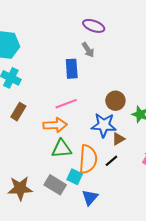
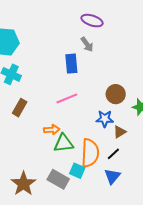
orange arrow: (55, 125) -> (52, 130), moved, size x0.7
blue star: (104, 125) -> (105, 119), size x0.7
brown star: (20, 188) -> (23, 184), turned -30
blue triangle: (90, 197) -> (112, 176), moved

